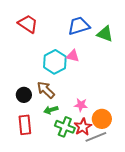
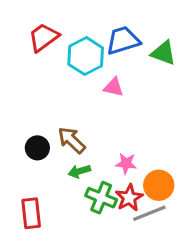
red trapezoid: (28, 24) -> (44, 37), turned -70
cyan hexagon: (55, 62) -> (86, 56), moved
red rectangle: (25, 125) -> (31, 213), moved

